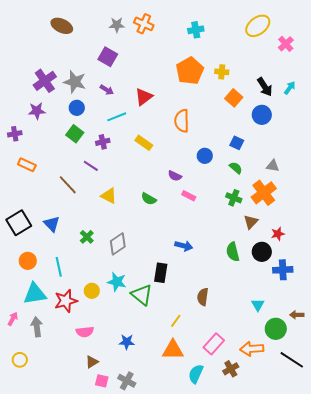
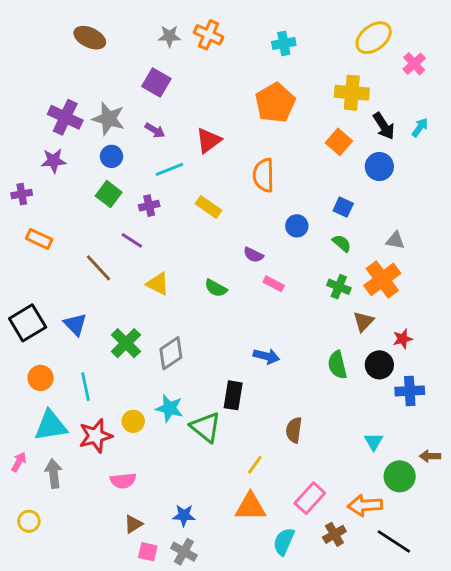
yellow cross: (222, 72) -> (352, 93), moved, size x1.6
purple cross: (45, 81) -> (65, 117), turned -30
green cross: (87, 237) -> (126, 343), size x1.5
blue star: (127, 342) -> (184, 515), moved
black line: (292, 360) -> (394, 542), moved

